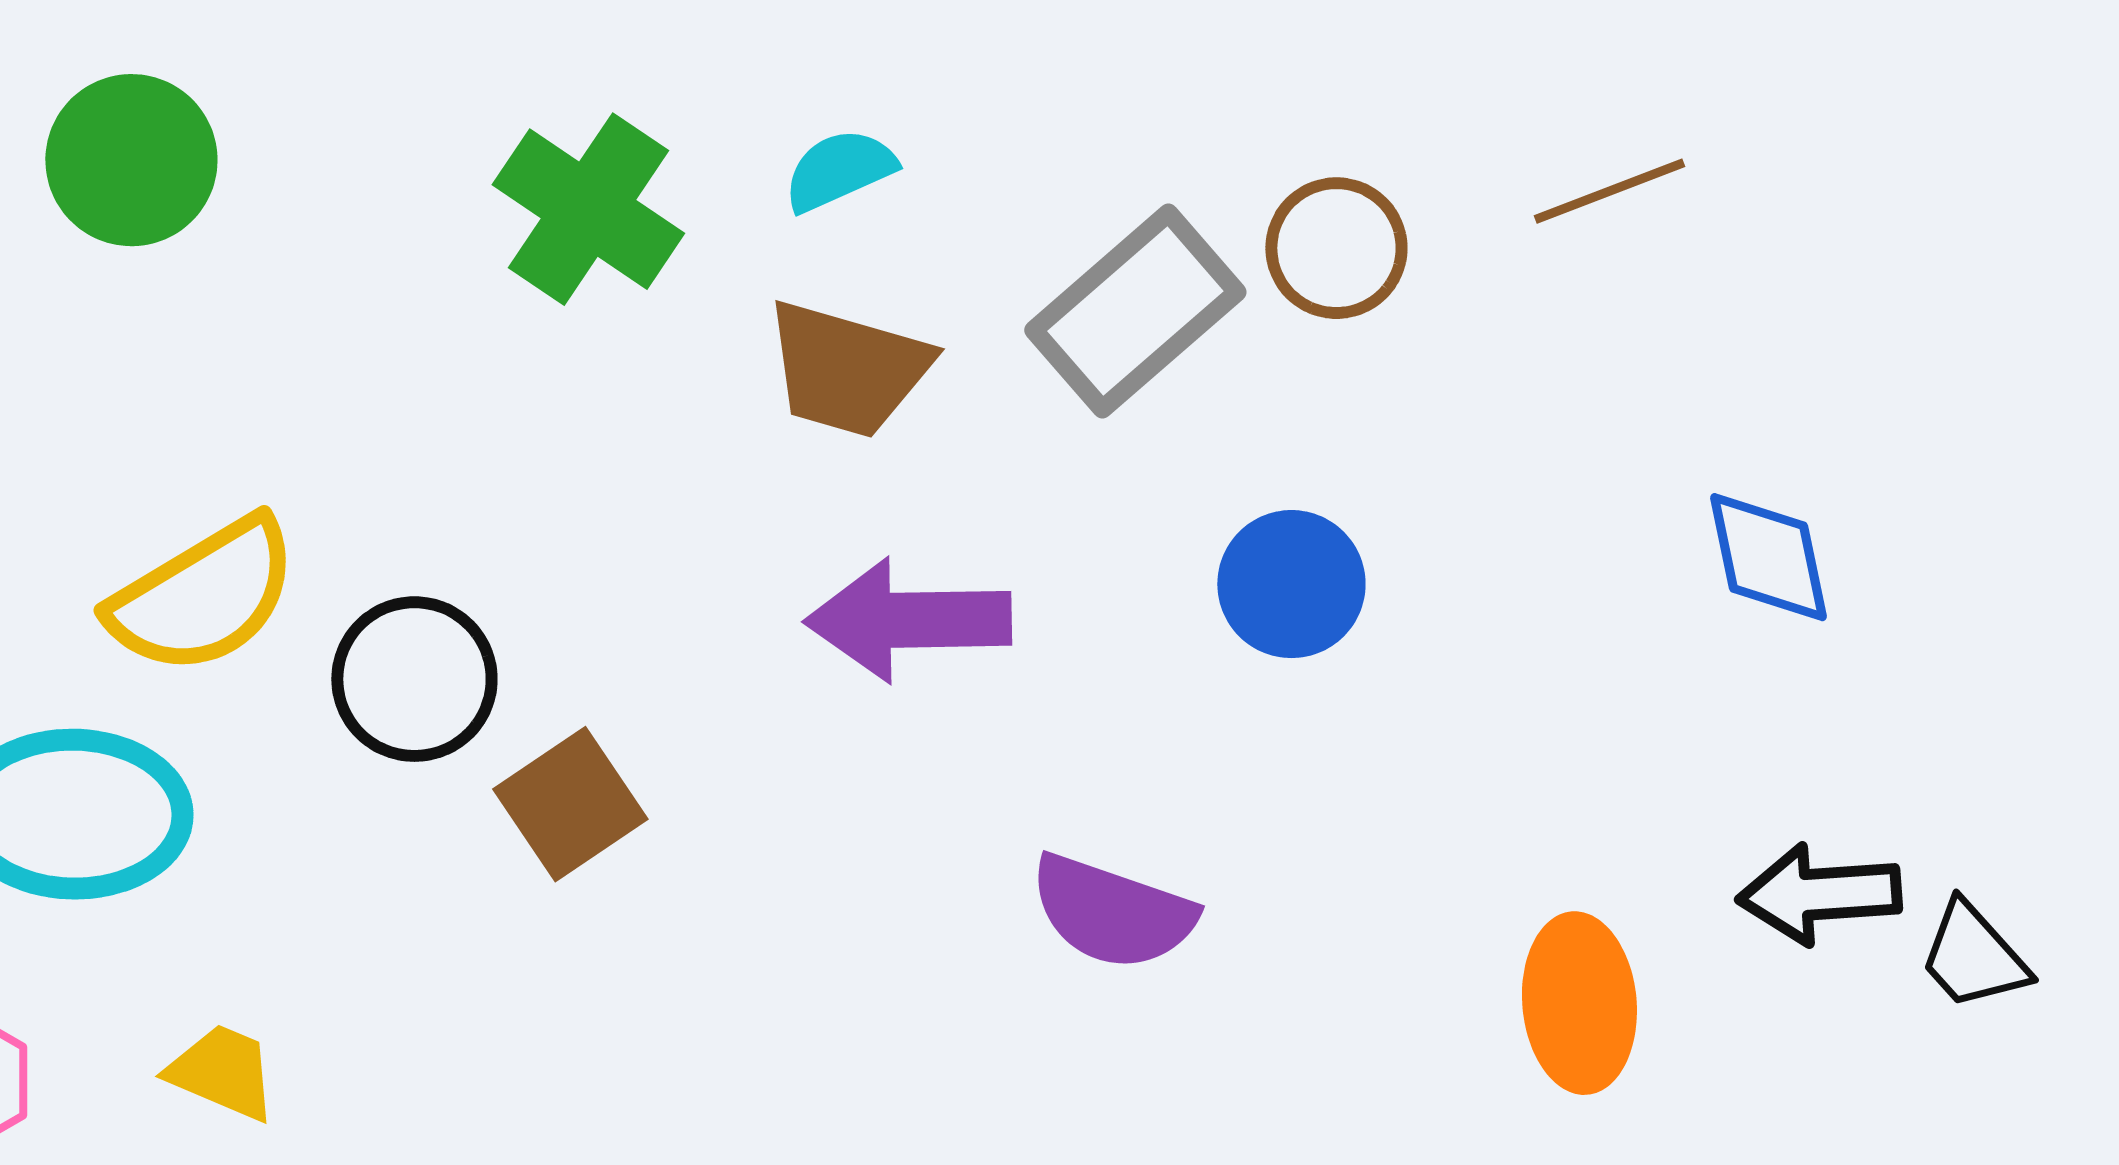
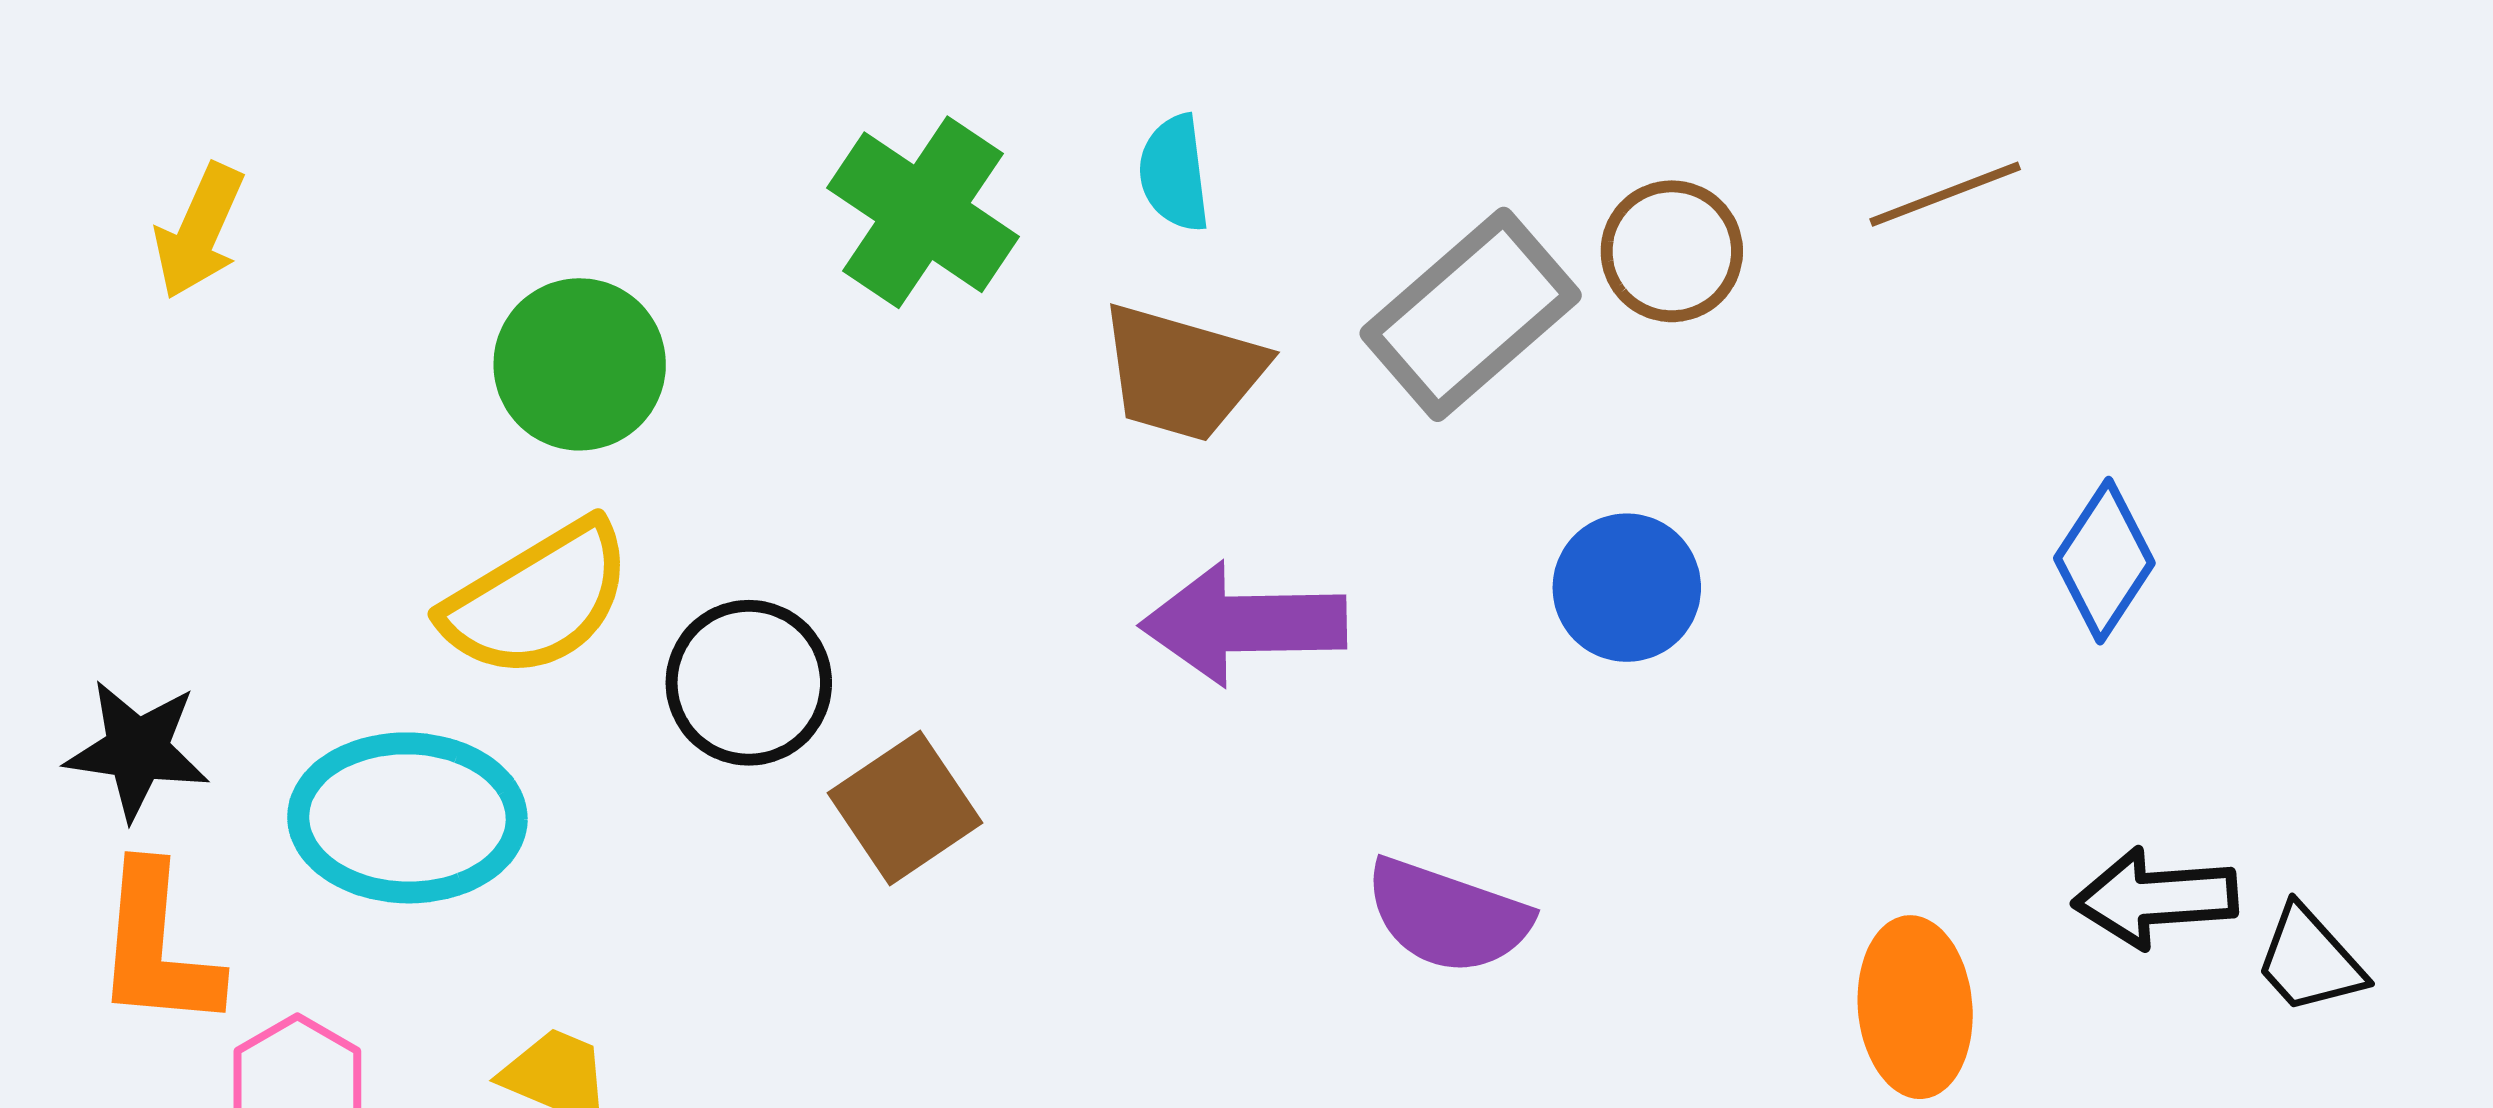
green circle: (131, 160) -> (580, 364), moved
cyan semicircle: (839, 170) -> (1174, 173), turned -73
blue diamond: (1768, 557) -> (2104, 561), turned 45

